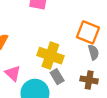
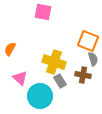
brown cross: (89, 80) -> (83, 75), moved

